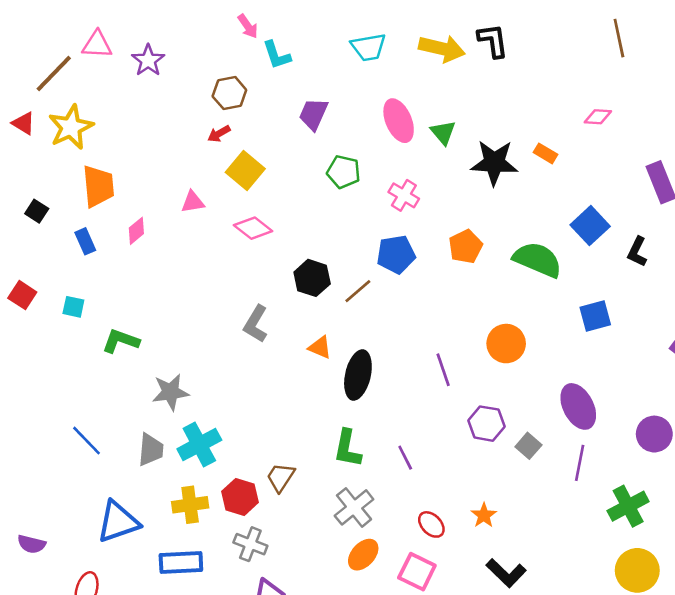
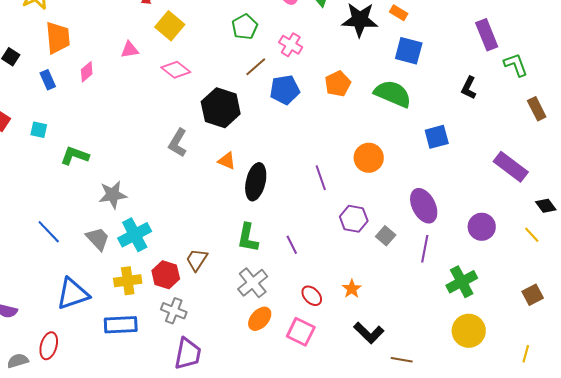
green pentagon: (344, 172) -> (245, 27), turned 30
blue square: (590, 226) -> (409, 51), moved, turned -32
black hexagon: (312, 278) -> (221, 108), size x1.4
brown line: (358, 291) -> (256, 67), moved
gray trapezoid: (151, 450) -> (98, 239), turned -48

